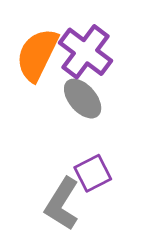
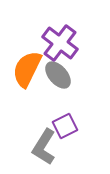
orange semicircle: (37, 55) -> (27, 69), moved

